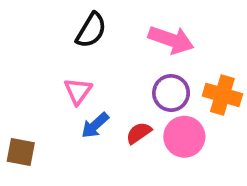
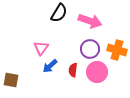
black semicircle: (91, 30) -> (59, 13), moved
red semicircle: (139, 133) -> (73, 70), turned -48

